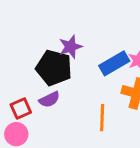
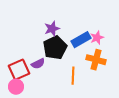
black pentagon: (54, 68) -> (55, 48), moved, turned 30
red square: (21, 109) -> (19, 70), size x1.5

